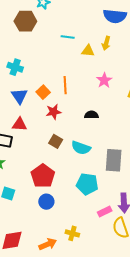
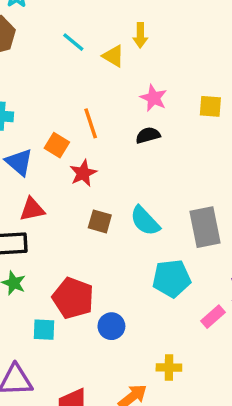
cyan line: (68, 37) -> (73, 42), turned 48
yellow triangle: (88, 51) -> (113, 56), turned 40
black semicircle: (91, 115) -> (148, 135), moved
cyan semicircle: (81, 148) -> (145, 221), turned 42
red pentagon: (43, 176) -> (73, 298), moved

